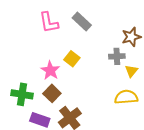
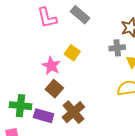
green cross: (22, 94) -> (21, 106), moved

